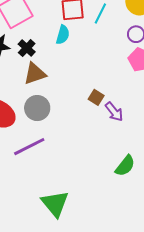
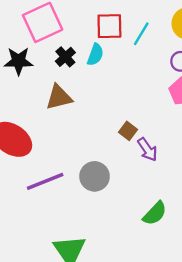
black cross: (27, 48) -> (65, 57), moved
gray circle: (37, 108) -> (95, 176), moved

